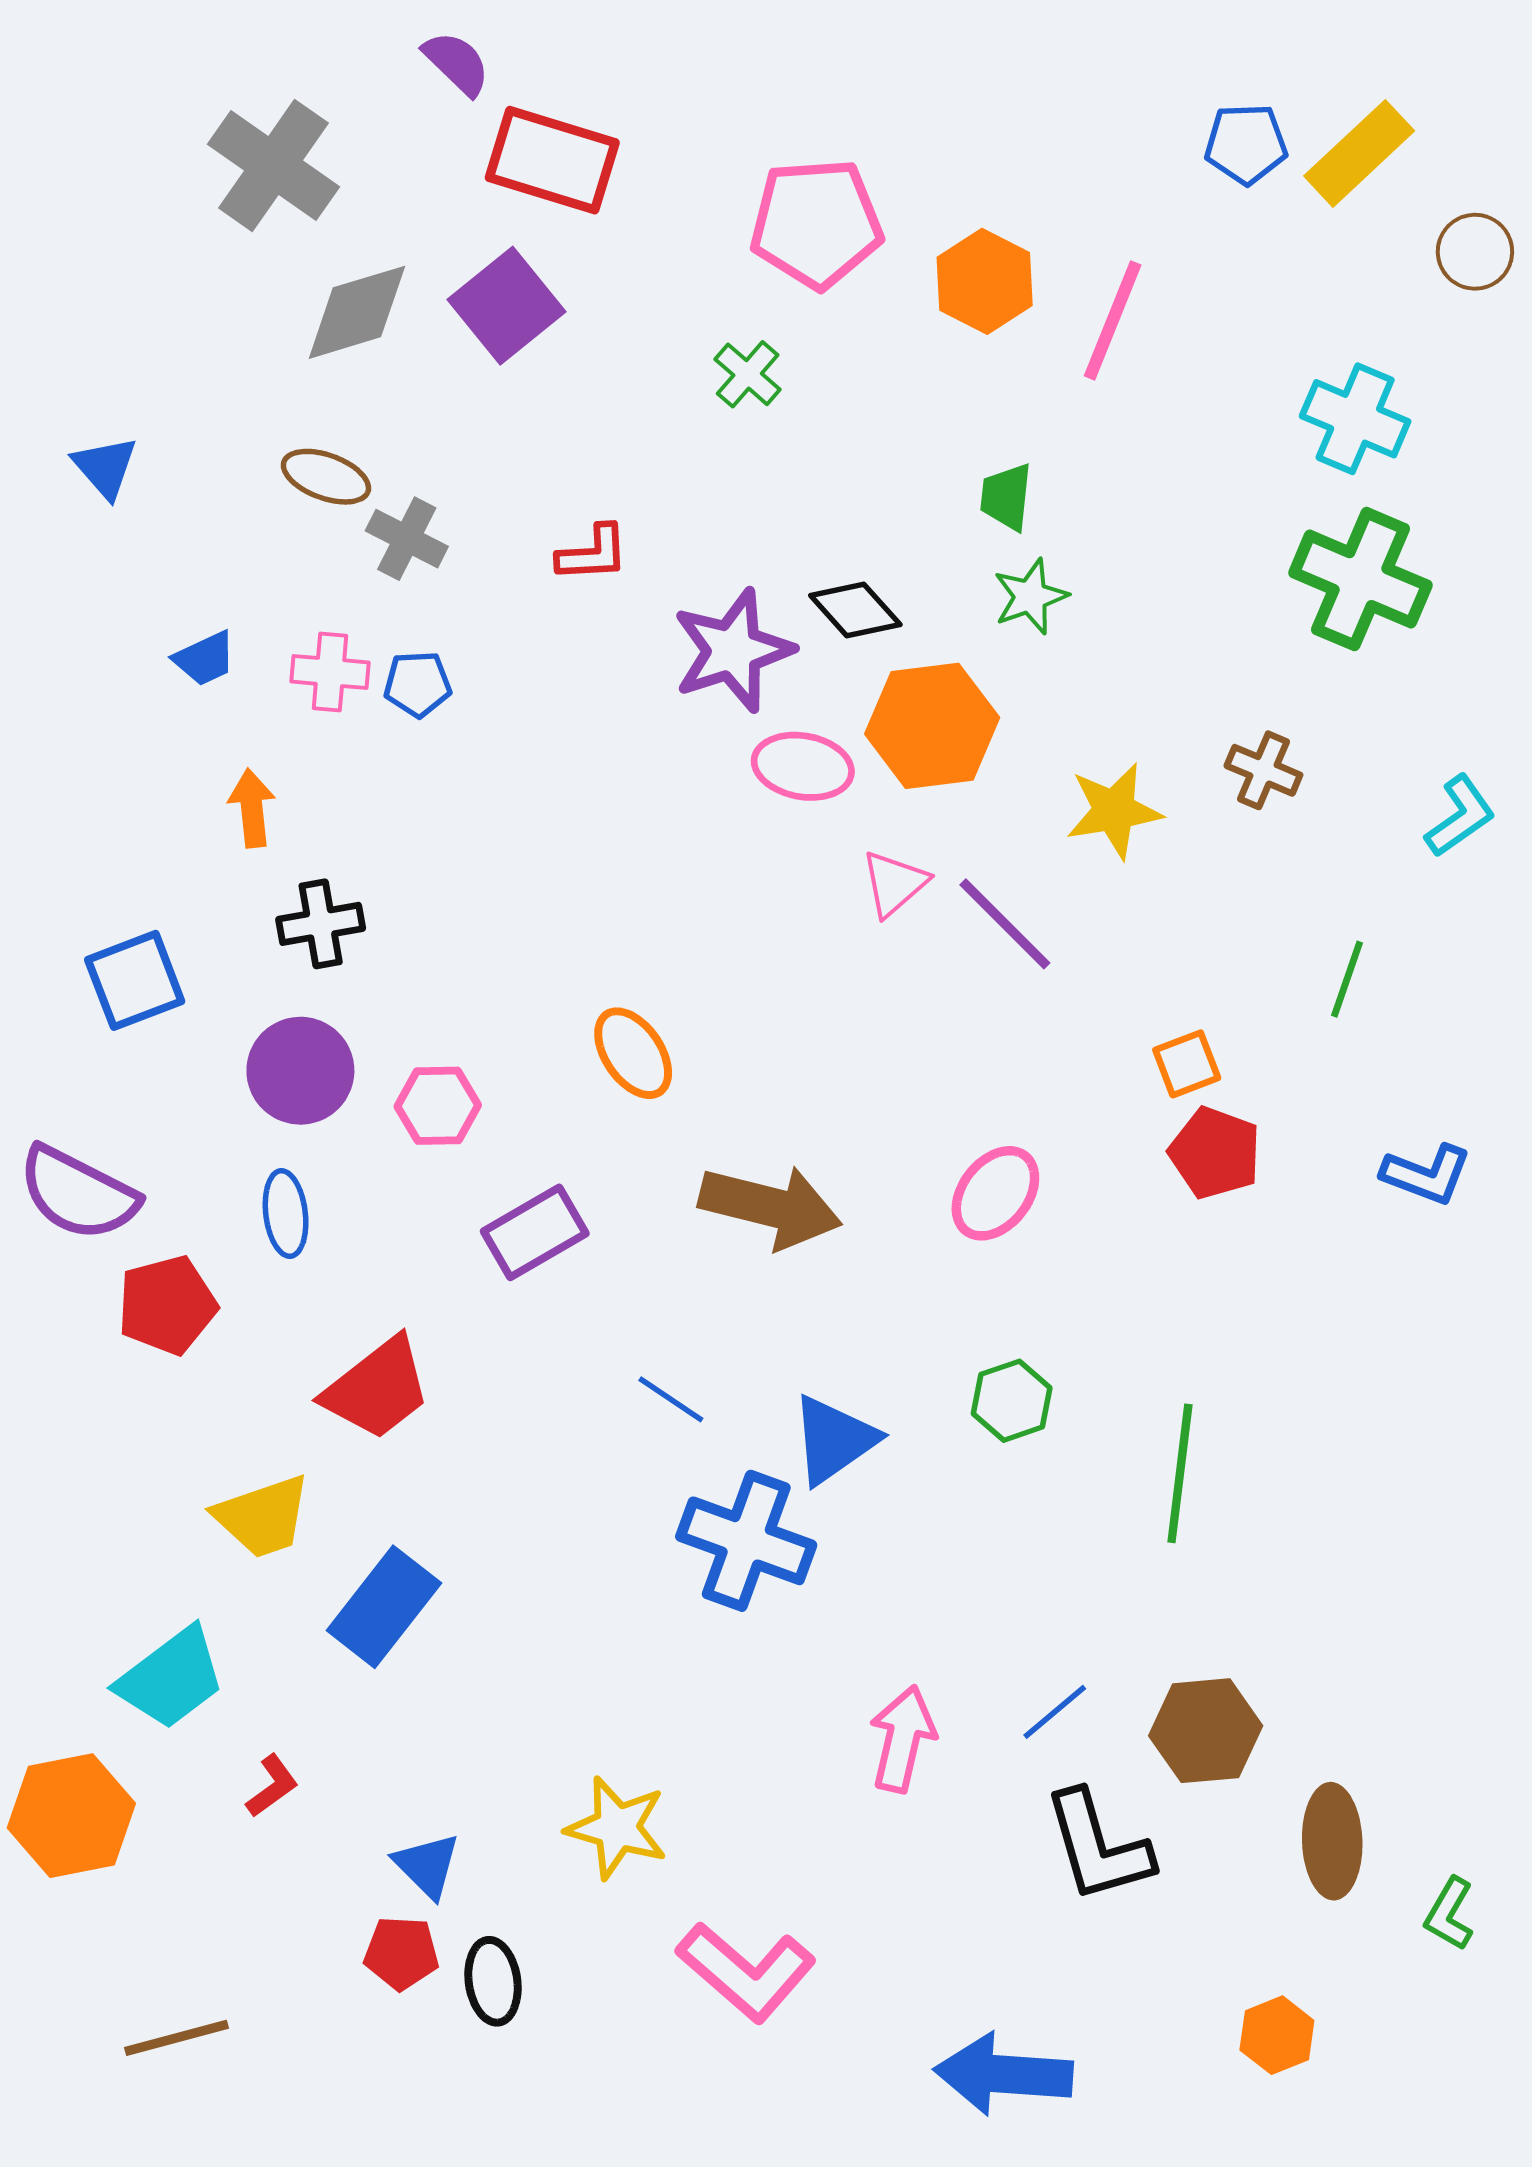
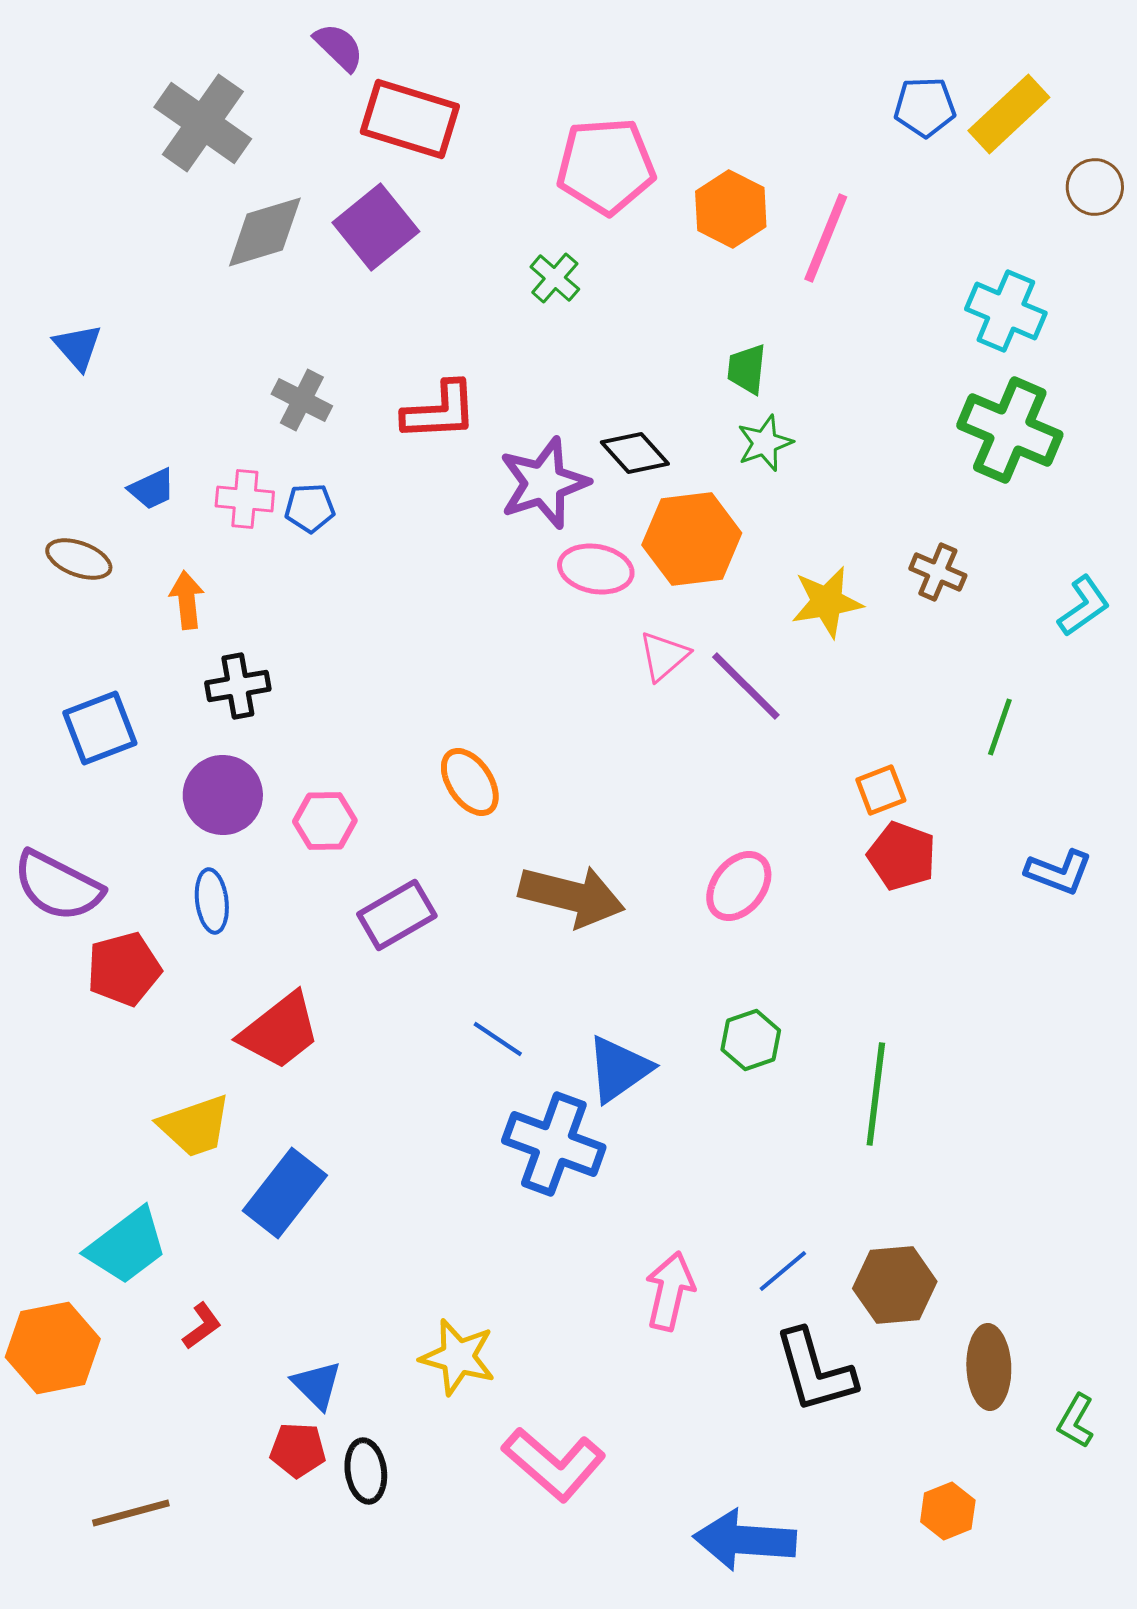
brown ellipse: (326, 477) -> (79, 559), moved
red L-shape: (593, 553) -> (440, 411), size x1.4

